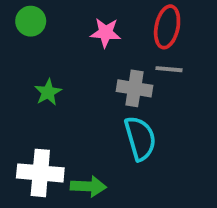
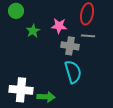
pink star: (106, 33) -> (59, 26), moved
green star: (48, 92) -> (33, 31), moved

